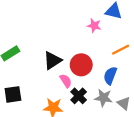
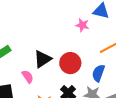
pink semicircle: (66, 81) -> (28, 77), moved

